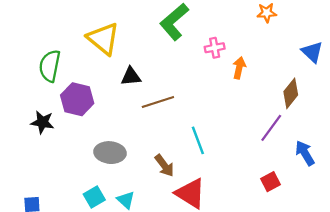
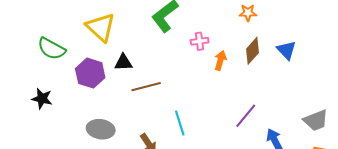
green semicircle: (50, 66) -> (51, 49), turned -76
brown diamond: (291, 93) -> (252, 51), moved
purple hexagon: (77, 99) -> (90, 73), moved

